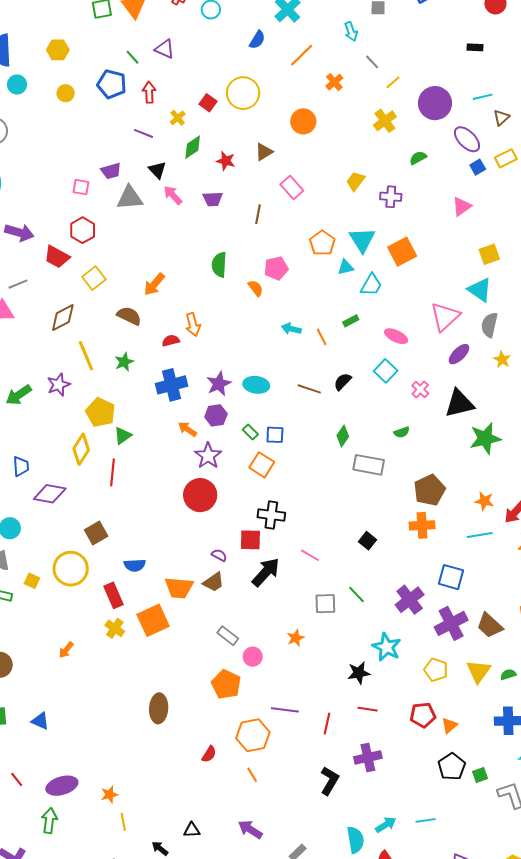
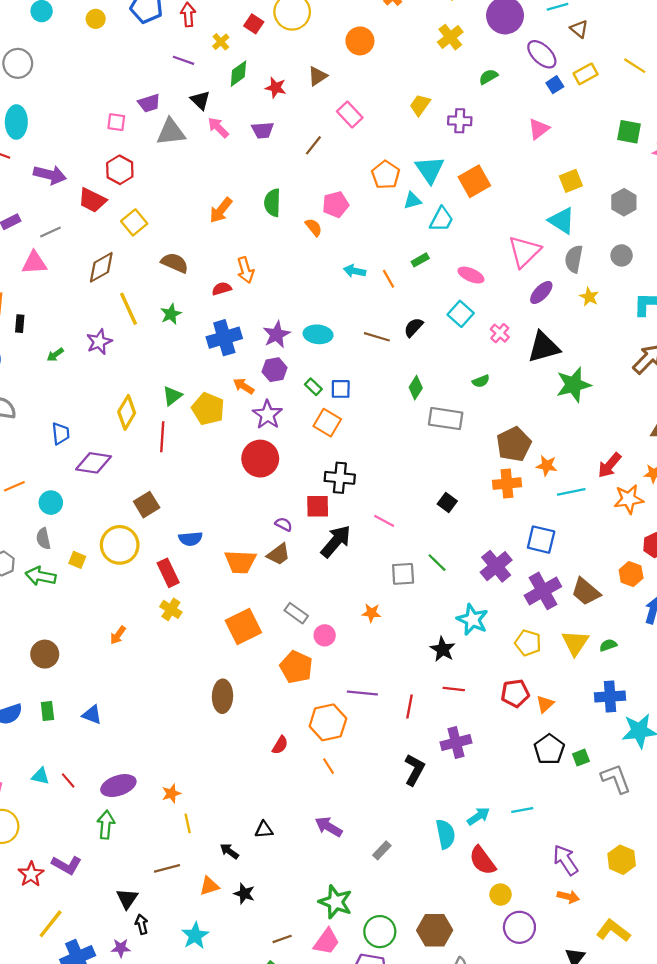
brown triangle: (501, 118) -> (579, 29), turned -36
brown line: (258, 214) -> (313, 145), turned 30
orange arrow: (154, 284) -> (221, 210), moved
green arrow: (19, 395) -> (55, 355), size x0.6
yellow pentagon: (101, 412) -> (208, 409), moved
orange star: (484, 501) -> (547, 466), moved
orange square: (153, 620) -> (243, 626), moved
orange star: (296, 638) -> (371, 613), turned 30
black star: (359, 673) -> (443, 649), turned -30

